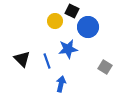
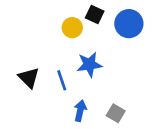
blue circle: (88, 27) -> (129, 24), moved
gray square: (105, 67) -> (116, 113), moved

